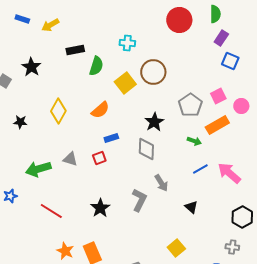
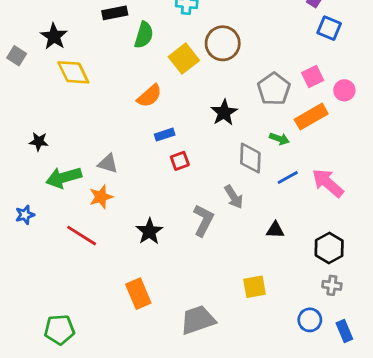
yellow diamond: (58, 111) -> (73, 72), moved, turned -55
black star: (20, 122) -> (39, 142), moved
gray diamond: (146, 149) -> (250, 158), moved
red square: (99, 158) -> (180, 161), moved
black triangle: (191, 207) -> (275, 230), turned -40
black hexagon: (242, 217) -> (329, 248), moved
yellow square: (176, 248) -> (254, 287), turned 30
orange star: (65, 251) -> (101, 197), moved, turned 30

